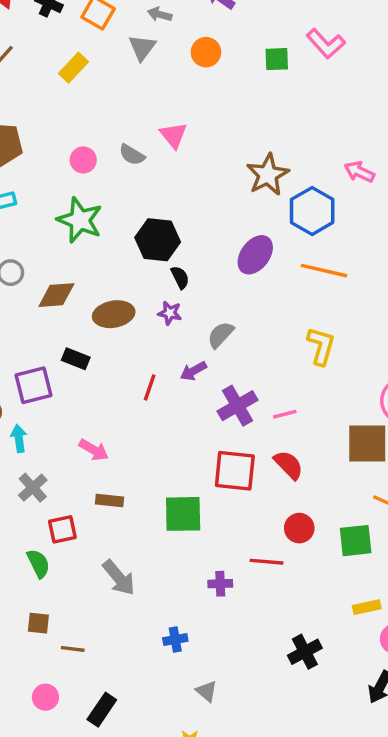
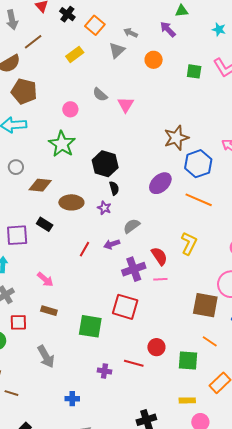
gray semicircle: (132, 155) -> (100, 95), moved
red semicircle: (289, 465) -> (159, 256), moved

